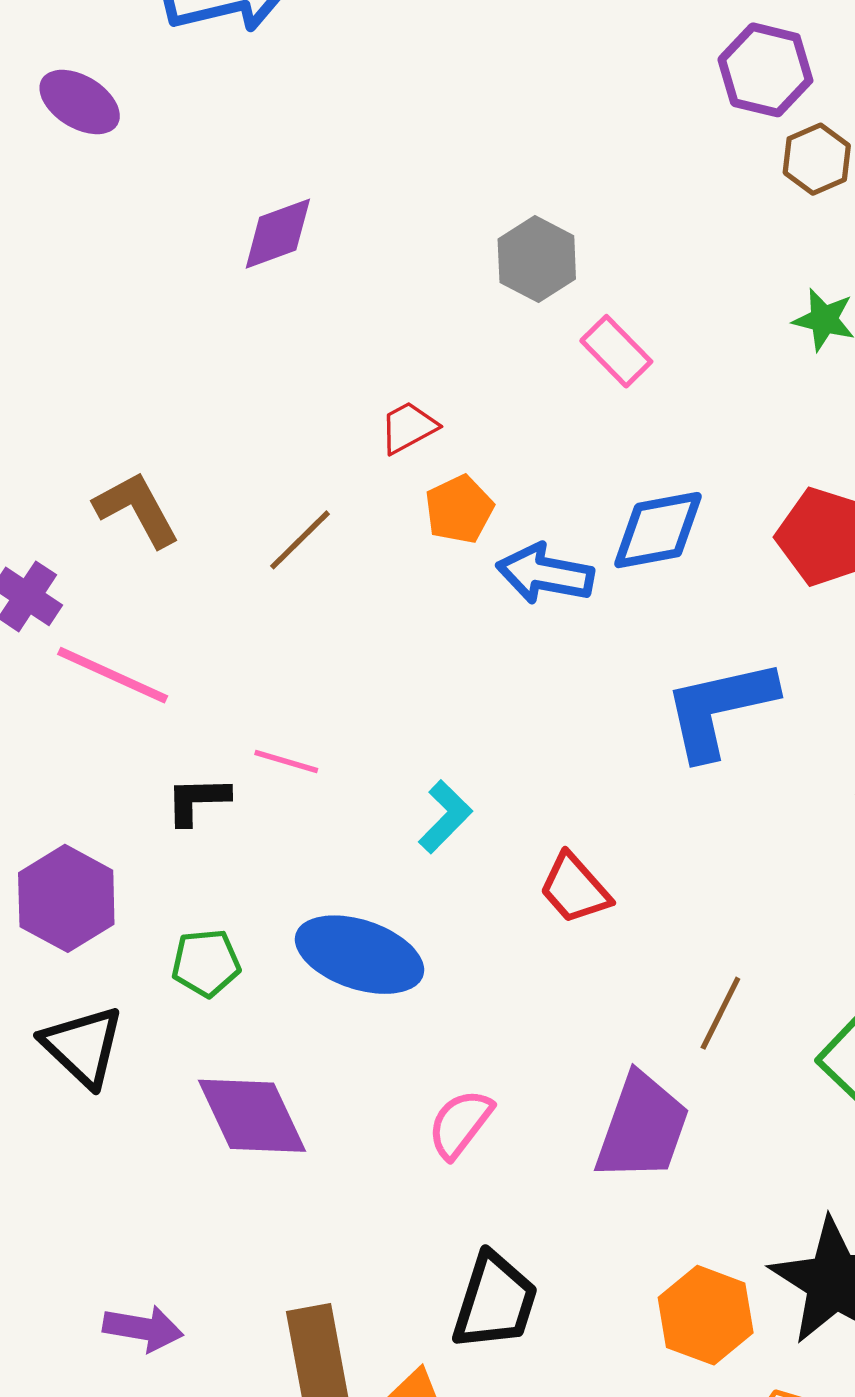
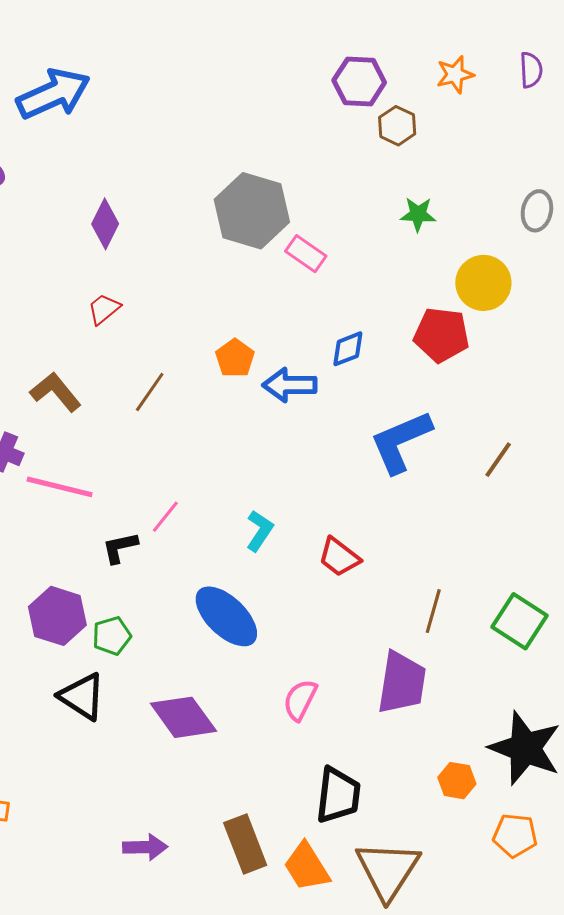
purple diamond: (278, 234) -> (105, 224), turned -33
gray hexagon: (537, 259) -> (252, 211), size x1.6
red trapezoid: (408, 427) -> (104, 309), moved
blue diamond: (658, 530) -> (348, 349), size x0.7
pink line: (286, 762) -> (165, 517), turned -57
blue ellipse: (360, 955) -> (226, 616), turned 36
green pentagon: (206, 963) -> (112, 636), moved
orange hexagon: (706, 1315) -> (457, 781), size x0.7

